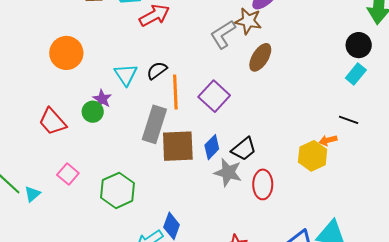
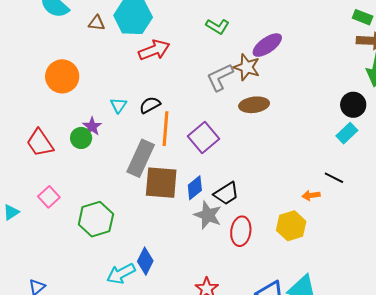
brown ellipse: (260, 57) -> (254, 105), turned 44
cyan triangle: (126, 75) -> (118, 105), size x0.7
yellow hexagon: (313, 156) -> (291, 226), moved

